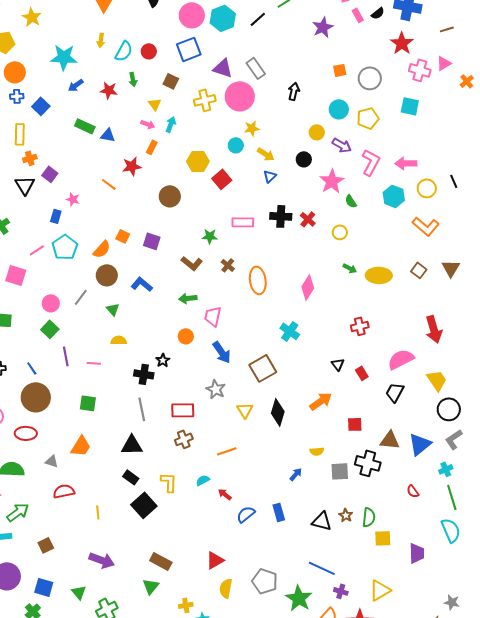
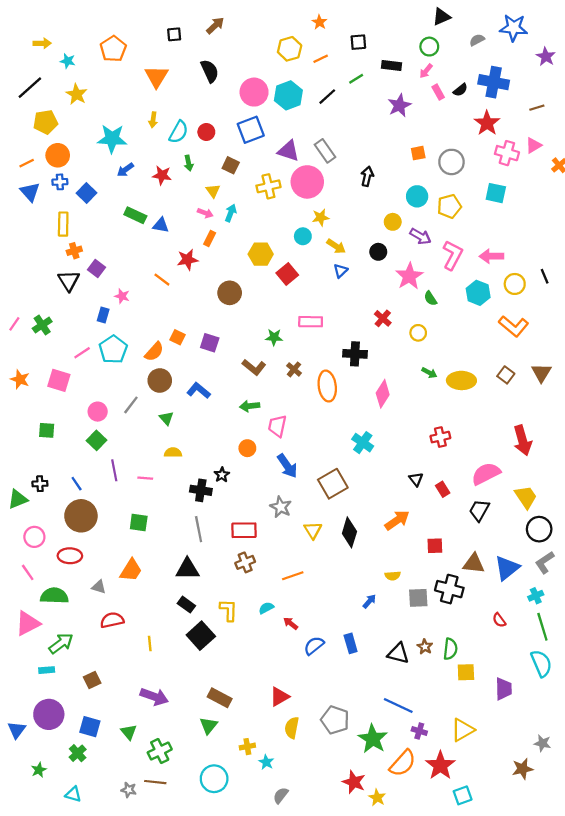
black cross: (281, 216) -> (355, 354), moved

